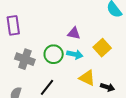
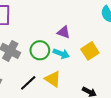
yellow triangle: (87, 78) -> (53, 79), moved

